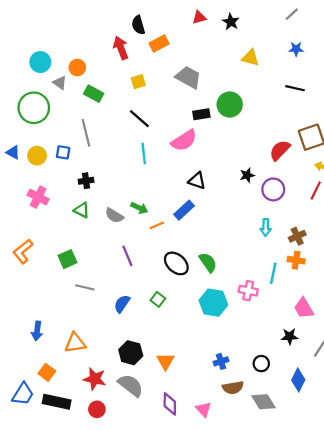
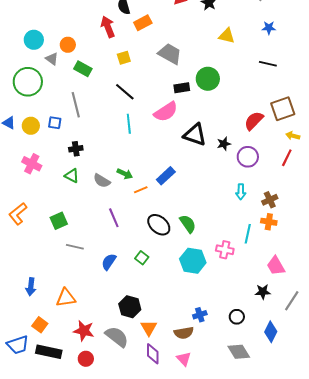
black triangle: (197, 181) -> (195, 135), moved, size x1.4
black hexagon: (131, 353) -> (130, 307), moved
orange triangle: (165, 361) -> (149, 328), moved
brown semicircle: (233, 388) -> (184, 333), moved
blue trapezoid: (23, 394) -> (18, 345), turned 40

